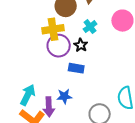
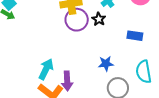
blue rectangle: (76, 68) -> (135, 36), moved
blue star: (64, 96) -> (106, 64), moved

